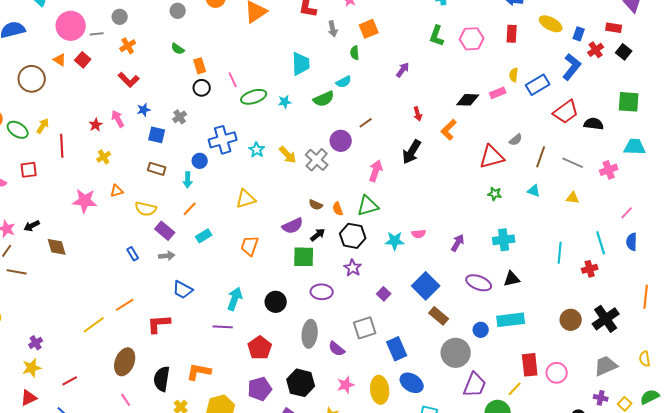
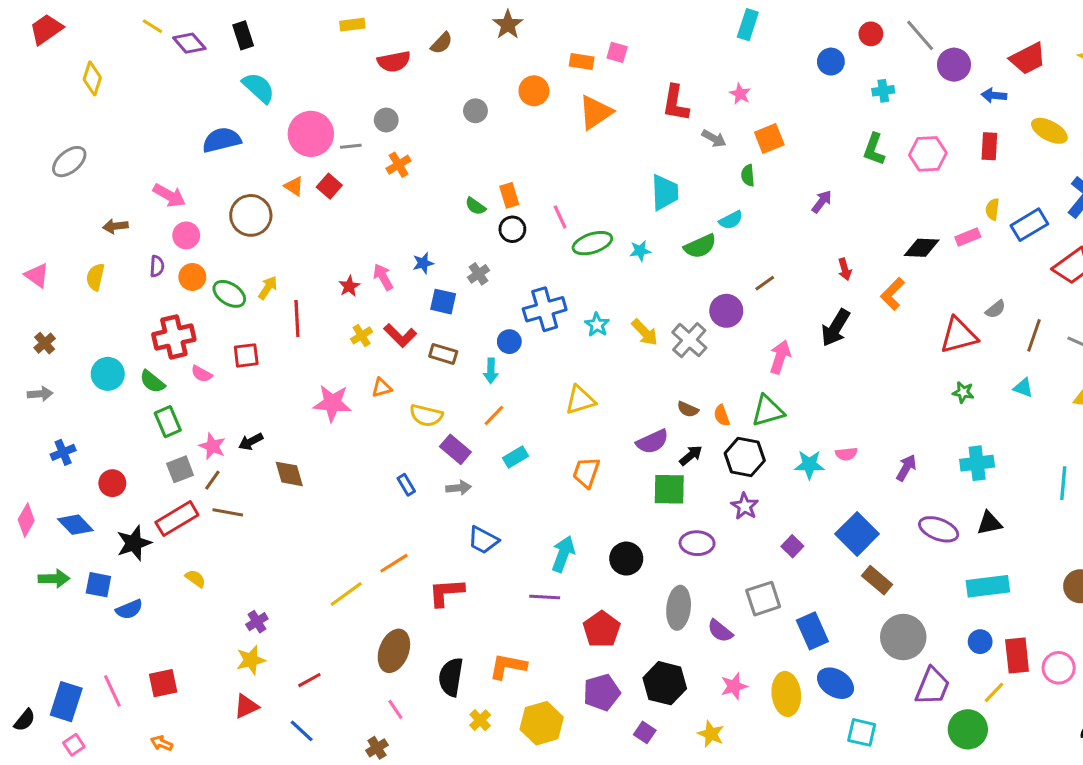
gray arrow: (333, 29) -> (714, 138), turned -49
green semicircle: (178, 49) -> (475, 206), moved
red L-shape: (129, 80) -> (400, 335), moved
blue circle: (481, 330) -> (980, 642), moved

